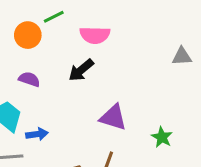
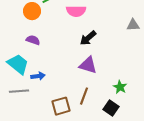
black arrow: (81, 70) -> (88, 38), moved
green star: (162, 137) -> (120, 87), moved

